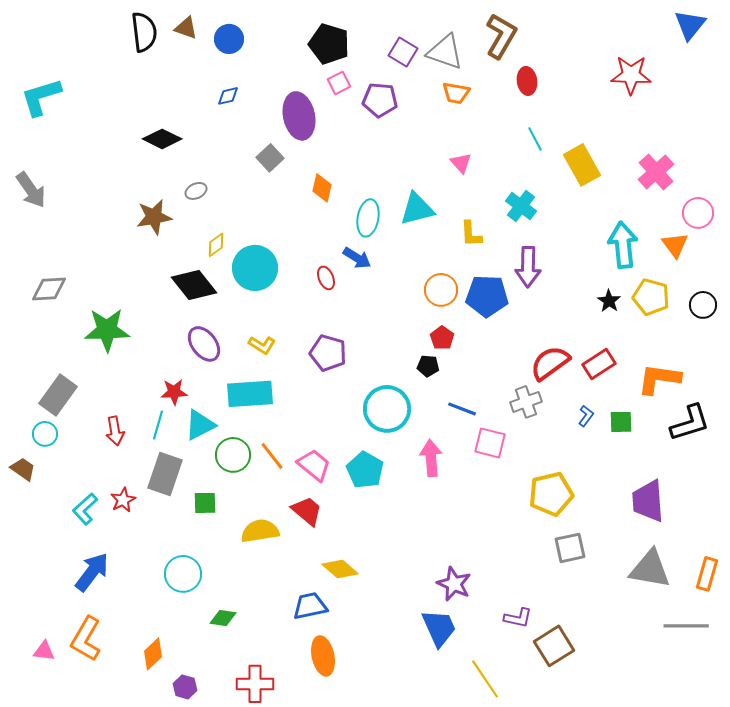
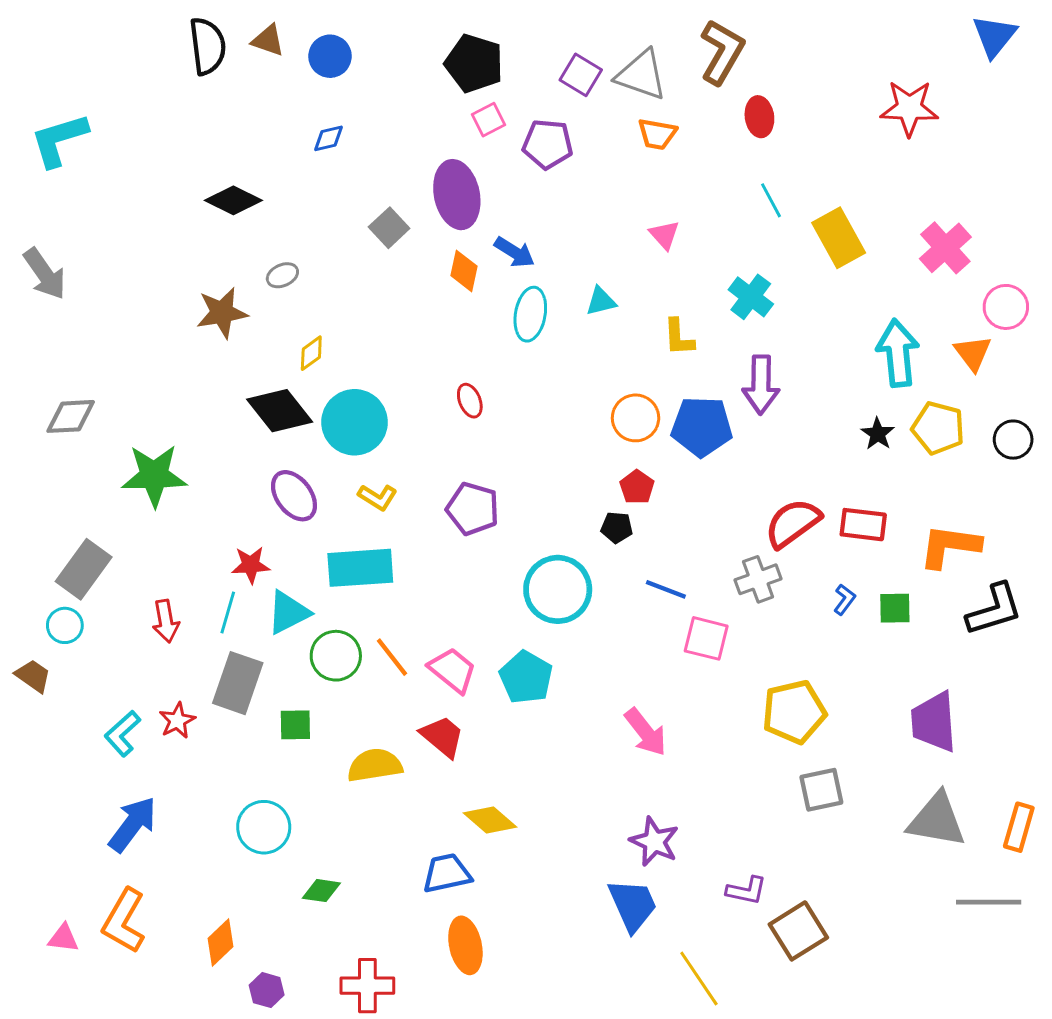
purple ellipse: (299, 116) -> (457, 195), moved
cyan triangle: (417, 209) -> (601, 301), size x0.6
blue arrow: (357, 258) -> (514, 252), moved
cyan circle: (255, 268) -> (355, 422), moved
red rectangle: (599, 364) -> (863, 525), turned 40
pink arrow: (431, 458) -> (646, 732), moved, turned 147

